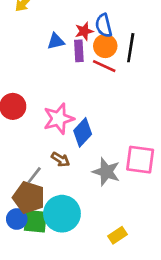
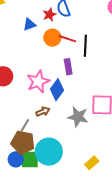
orange circle: (105, 46) -> (52, 38), moved
black line: (131, 48) -> (85, 46), moved
purple rectangle: (79, 51) -> (68, 67), moved
brown arrow: (60, 159) -> (43, 112), turned -48

